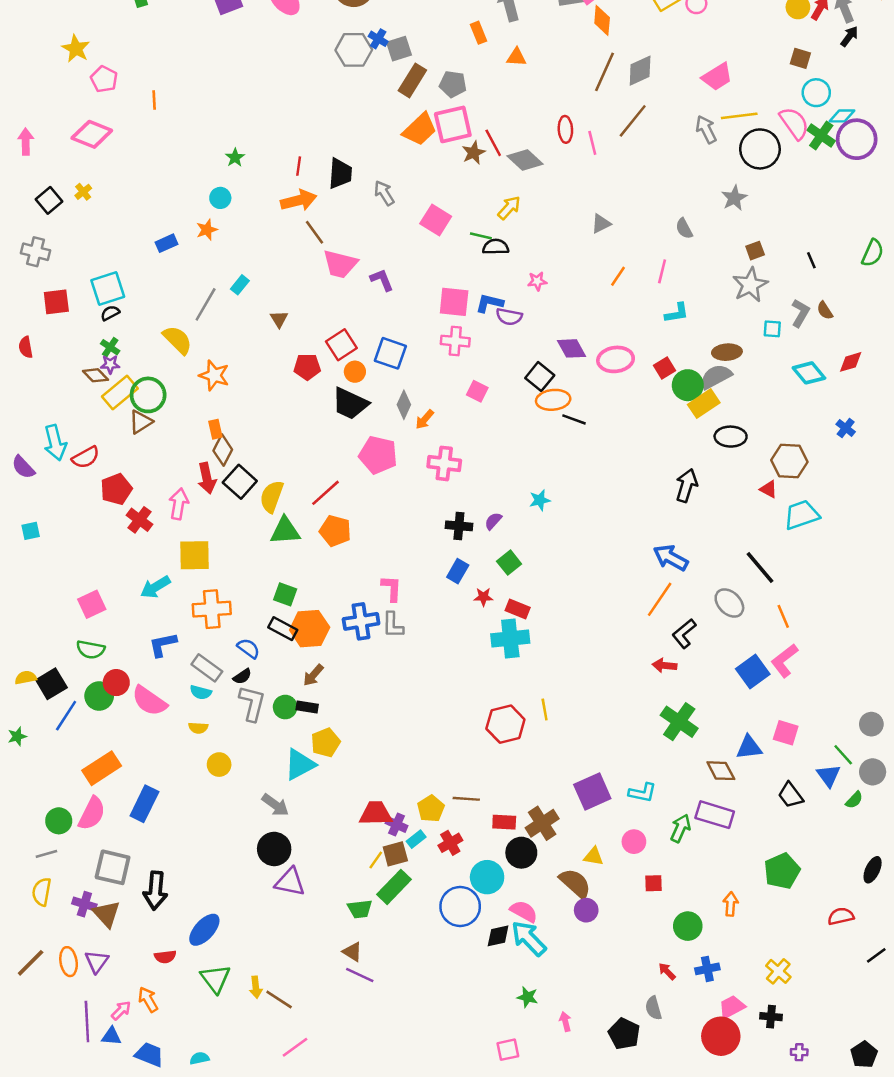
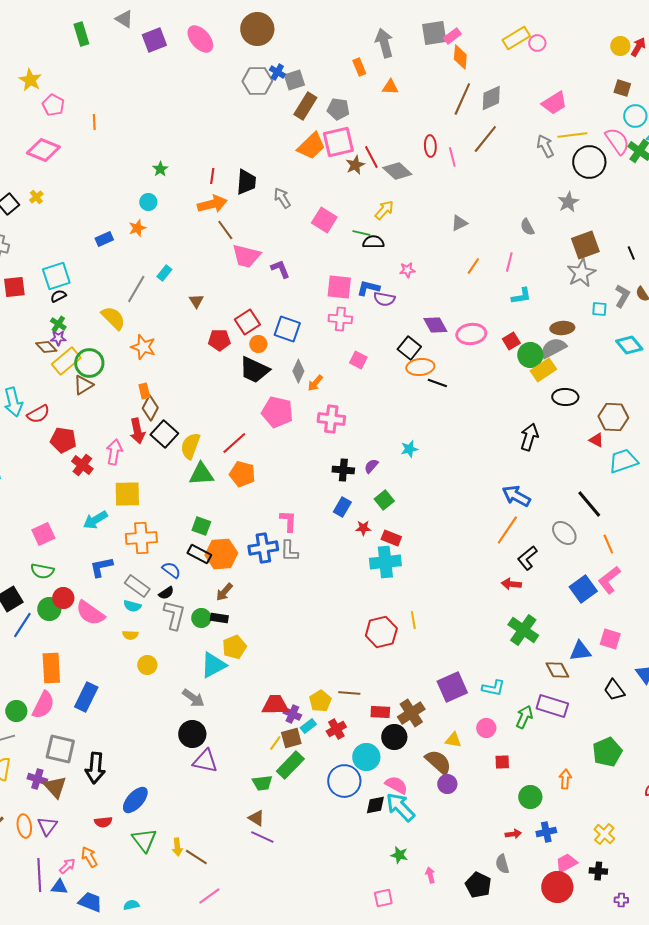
brown square: (755, 251) -> (585, 245), size x1.8
red pentagon: (116, 489) -> (63, 440), turned 30
orange rectangle: (102, 768) -> (51, 668), turned -60
red arrow: (667, 971) -> (513, 834), turned 126

